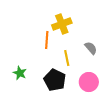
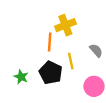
black pentagon: (55, 80) -> (51, 73), moved

